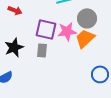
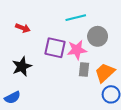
orange trapezoid: (85, 38) -> (105, 73), moved
gray rectangle: (42, 50) -> (84, 70), moved

